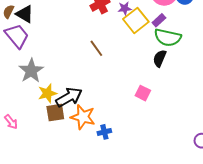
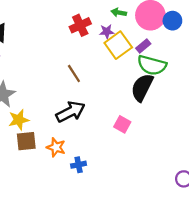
black semicircle: (160, 58) -> (142, 87), size x1.5
black arrow: (69, 97) -> (70, 112), moved
orange star: (83, 117) -> (56, 147), size x0.7

